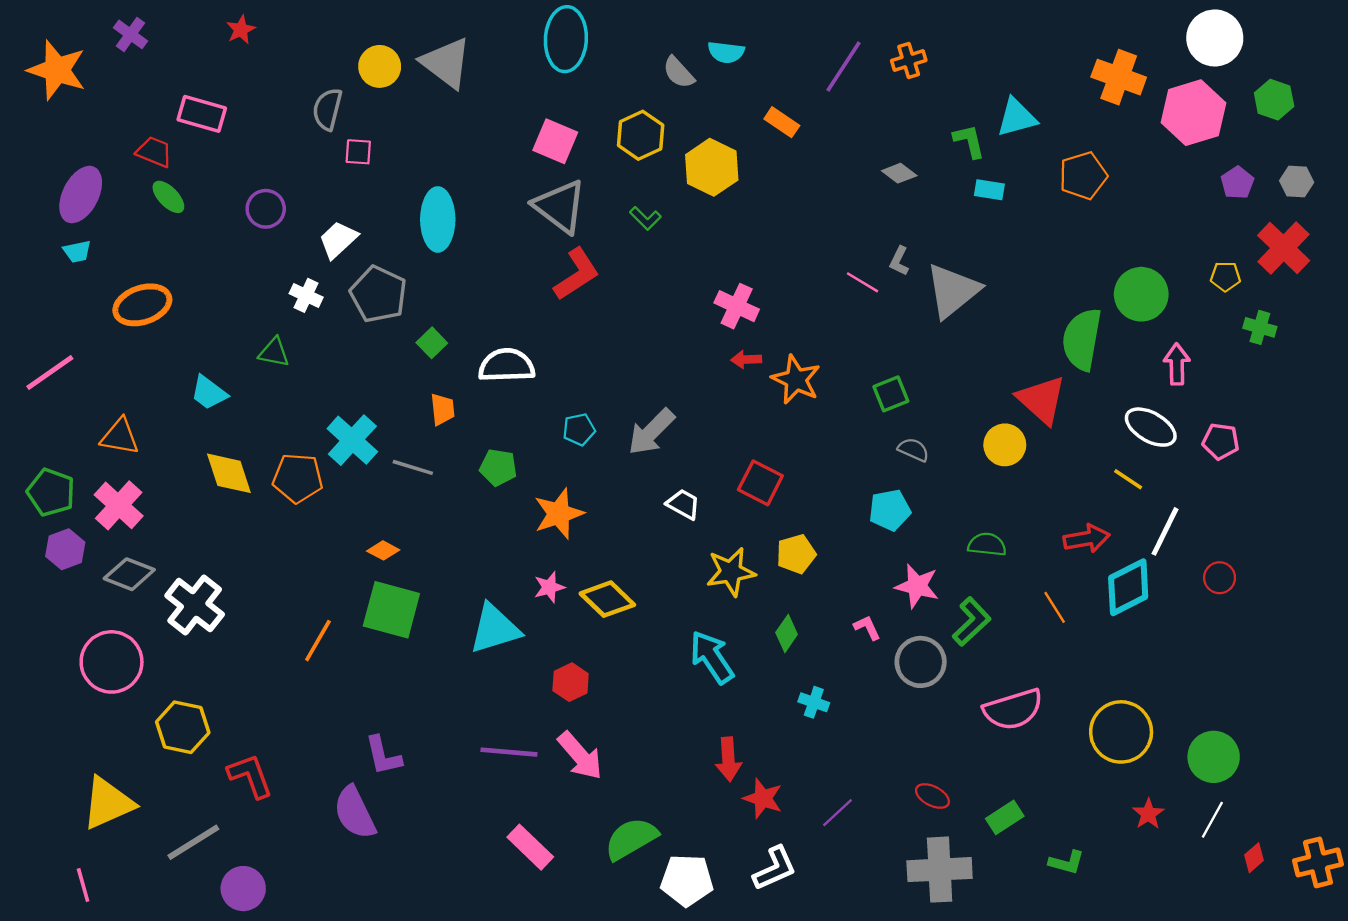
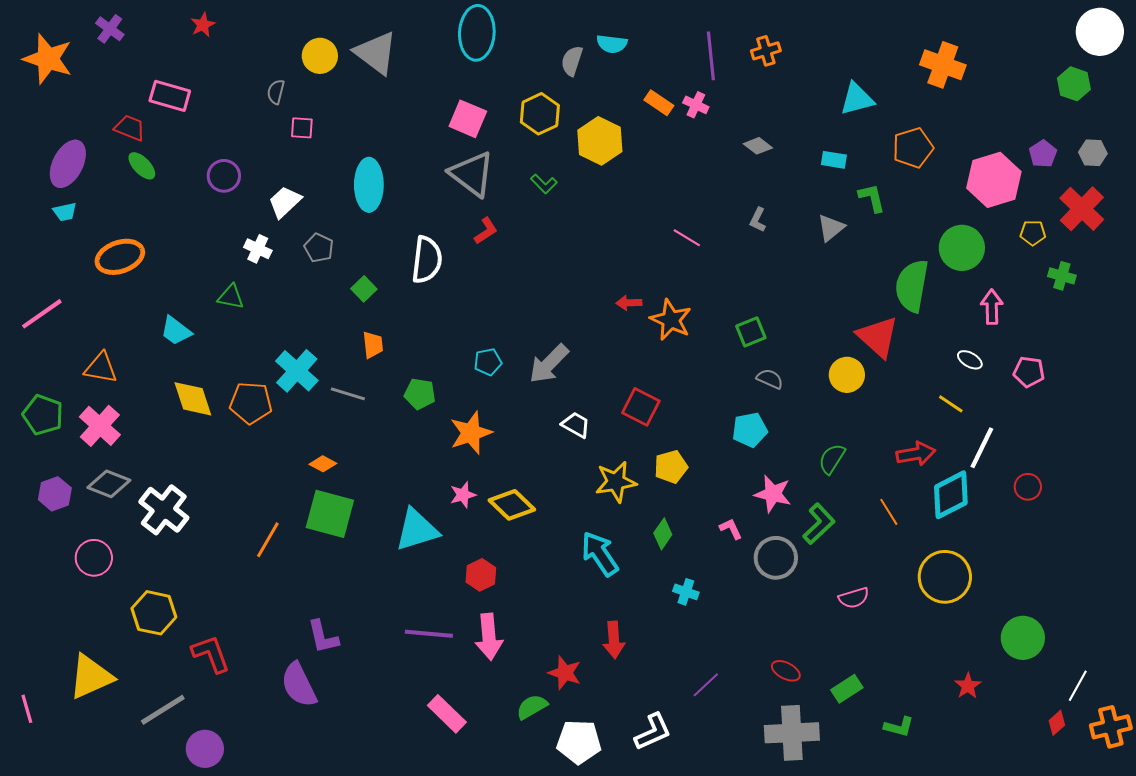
white circle: (1215, 38) -> (1100, 32), moved
purple line: (843, 66) -> (711, 56), turned -39
gray semicircle: (679, 72) -> (572, 61), turned 60
gray semicircle: (327, 109) -> (276, 92), size x0.7
pink hexagon: (1193, 113) -> (994, 180), moved
green L-shape: (969, 141) -> (872, 198), moved
red L-shape: (577, 274) -> (486, 231), size x0.6
pink line: (862, 282) -> (687, 238), moved
gray triangle: (953, 291) -> (831, 228), moved, size x0.6
gray pentagon: (378, 294) -> (319, 248), size x0.6
pink cross: (737, 306) -> (696, 105), moved, size x0.7
white semicircle: (507, 365) -> (427, 260), moved, turned 99
white ellipse: (1151, 427) -> (970, 360), size x0.6
green semicircle: (987, 545) -> (832, 459), turned -64
purple hexagon: (65, 549) -> (55, 494), moved
pink circle: (112, 662) -> (94, 558), size x0.7
pink semicircle: (1013, 709) -> (854, 598), size x0.6
yellow circle: (1121, 732) -> (945, 577), moved
pink arrow: (580, 756) -> (489, 637), turned 36
red star: (763, 798) -> (565, 673), moved
white line: (1212, 820) -> (1078, 686), moved
green semicircle: (631, 839) -> (532, 707), size x0.7
pink line: (83, 885) -> (27, 709), moved

